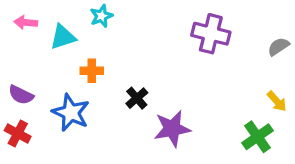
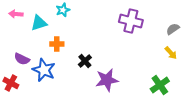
purple semicircle: (21, 95) -> (22, 59), moved
yellow arrow: (277, 101) -> (171, 53), moved

